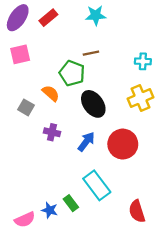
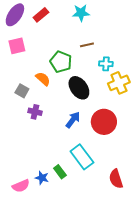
brown line: (91, 53) -> (87, 45), moved
cyan cross: (143, 61) -> (106, 64), moved
purple cross: (52, 132) -> (35, 112), moved

